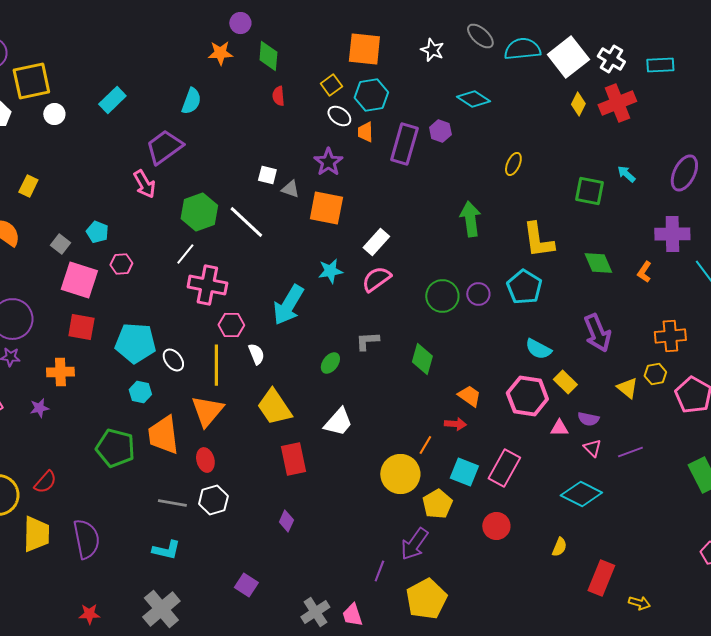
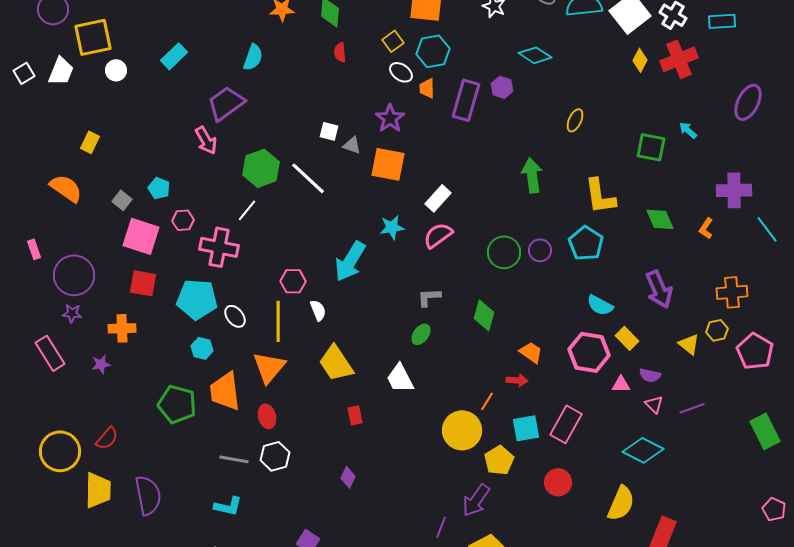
purple ellipse: (684, 173) -> (748, 102), moved
pink cross: (207, 285) -> (219, 247), moved
green ellipse: (330, 363) -> (421, 334), moved
white trapezoid: (338, 422) -> (400, 378), turned 112
red rectangle: (293, 459) -> (355, 415), size x0.6
cyan square: (464, 472) -> (526, 428), turned -32
yellow semicircle: (559, 547) -> (621, 503), size x1.8

